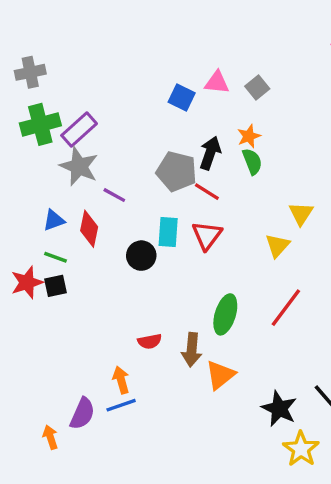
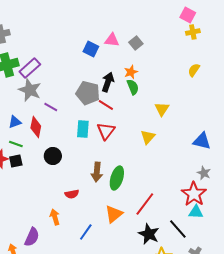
yellow triangle: (301, 214) -> (162, 109), moved
black circle: (141, 256) -> (53, 156), moved
red line: (286, 308) -> (145, 204), moved
brown arrow: (192, 350) -> (97, 172), moved
blue line: (121, 405) -> (86, 232), moved, turned -36

